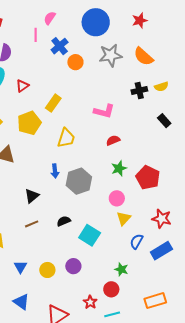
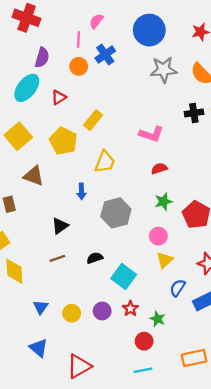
orange circle: (75, 62) -> (79, 66), moved
yellow pentagon: (29, 123) -> (63, 141), turned -30
blue arrow: (55, 171) -> (81, 191), moved
red star: (90, 302) -> (130, 309), moved

